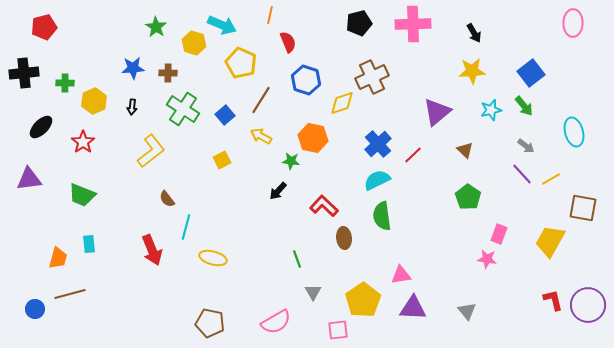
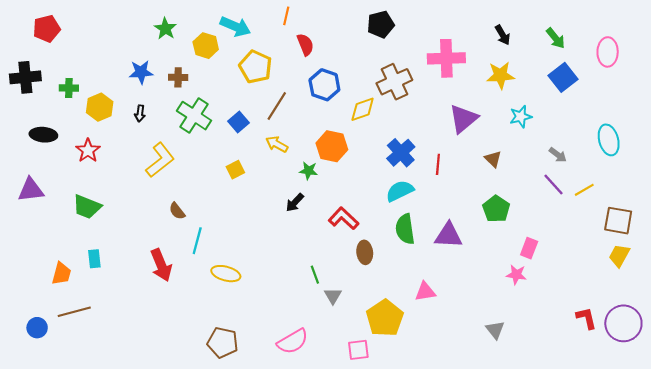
pink ellipse: (573, 23) -> (608, 52), moved
pink cross: (413, 24) -> (446, 58), moved
green arrow: (524, 106) -> (556, 38), moved
black ellipse: (41, 127) -> (43, 135), turned 50
red line: (413, 155) -> (438, 164), turned -42
yellow trapezoid: (550, 241) -> (619, 256), moved, size x0.7
gray triangle: (313, 292) -> (333, 296), moved
purple triangle: (413, 308) -> (449, 235), moved

